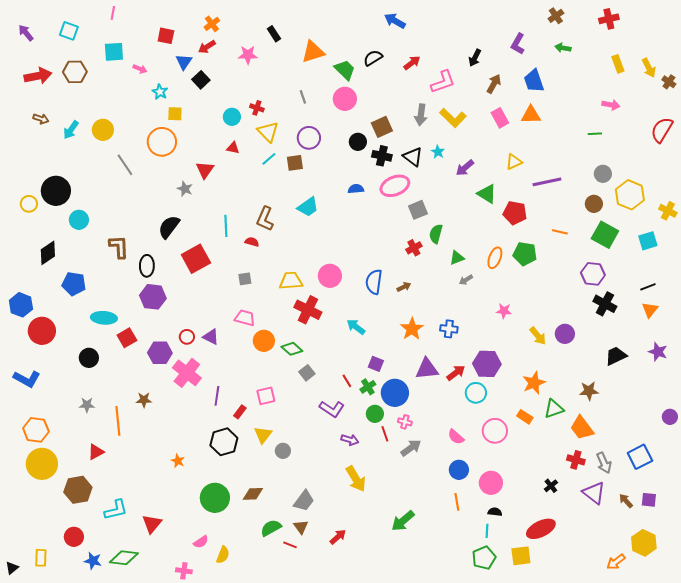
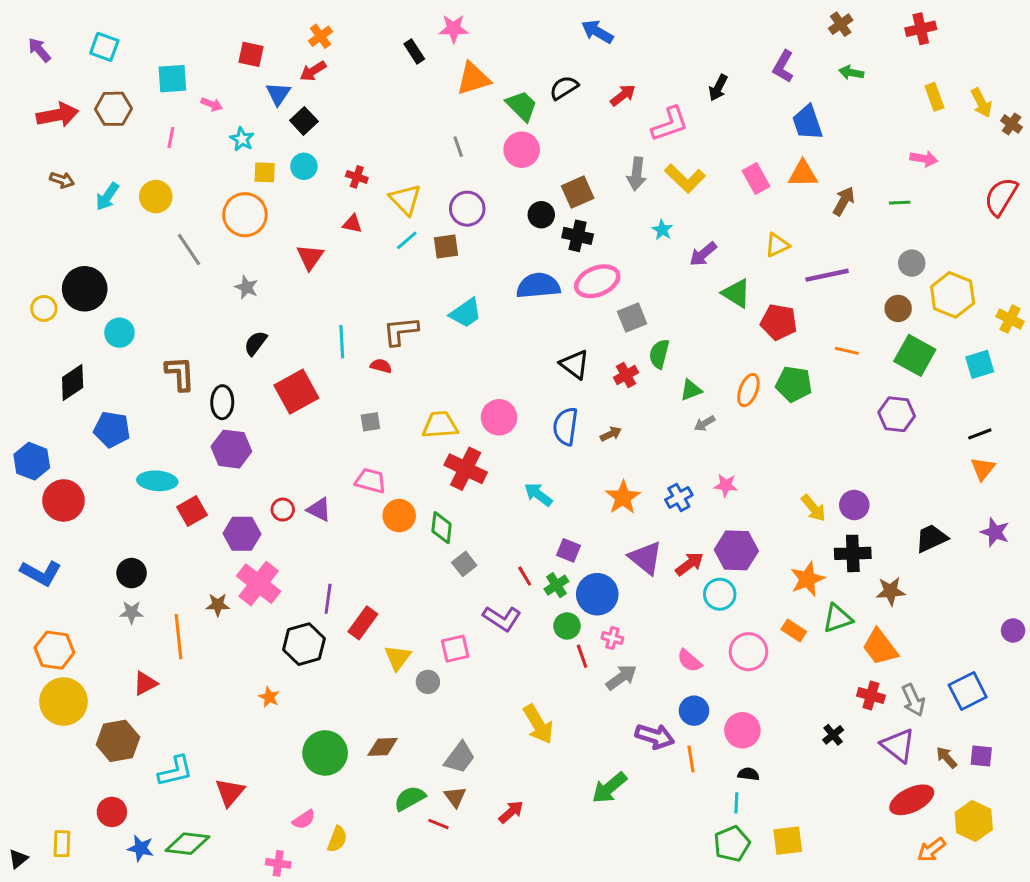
pink line: (113, 13) -> (171, 138), moved
pink star: (248, 55) -> (454, 29), moved
brown arrow: (494, 84) -> (844, 201), moved
red cross: (257, 108) -> (357, 177), moved
cyan circle: (232, 117) -> (304, 166), moved
black triangle: (413, 157) -> (575, 364), moved
gray star: (185, 189) -> (246, 287), moved
blue semicircle: (356, 189) -> (538, 286), size x1.8
brown L-shape: (265, 219) -> (401, 331), turned 60
black semicircle: (169, 227) -> (256, 343), size x0.7
black cross: (605, 304) -> (853, 553), moved, turned -30
pink star: (504, 311) -> (726, 485), moved
blue cross: (449, 329) -> (679, 497), turned -36
green diamond: (292, 349) -> (442, 528), turned 55
black circle: (89, 358) -> (132, 573), moved
purple triangle: (427, 369) -> (646, 558), turned 45
pink cross: (187, 373) -> (259, 584), moved
pink square: (266, 396) -> (455, 649), moved
red rectangle: (240, 412) -> (363, 623), size x1.5
purple arrow: (350, 440) -> (655, 736), moved, size x1.4
black hexagon: (224, 442) -> (304, 644), moved
red ellipse: (541, 529) -> (912, 800), moved

